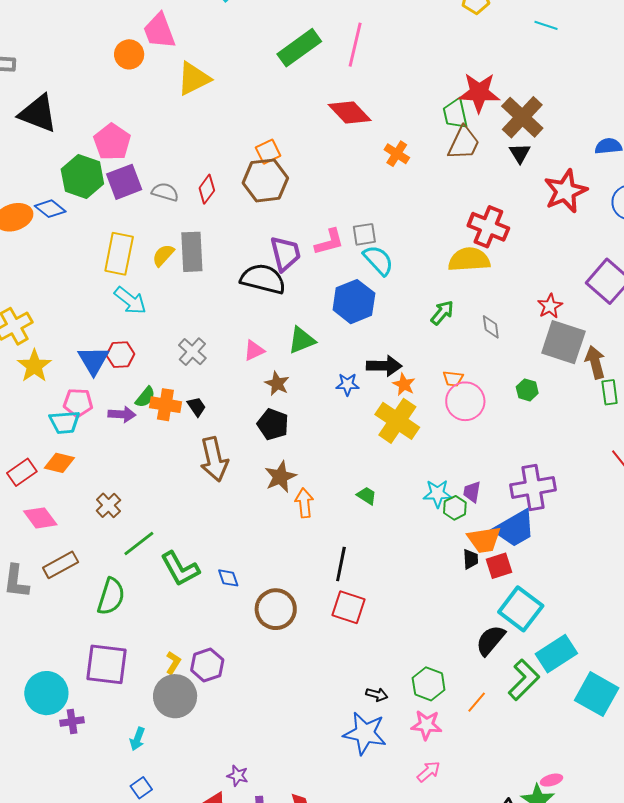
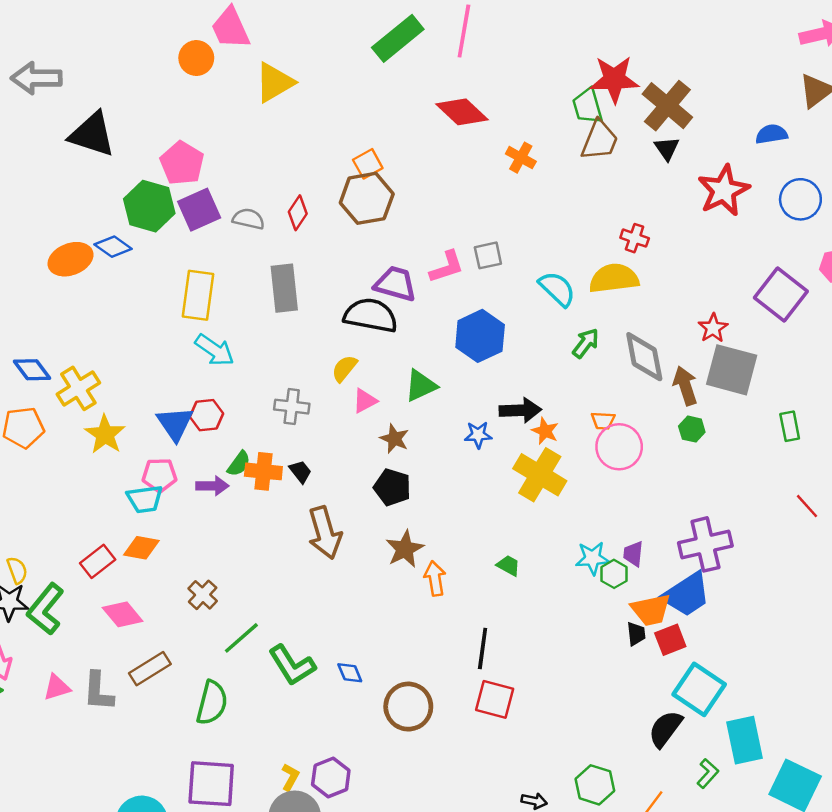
red cross: (488, 227) -> (635, 238), size x0.6
purple trapezoid: (285, 254) -> (395, 284), turned -57
yellow semicircle: (163, 255) -> (344, 368), moved
cyan semicircle: (378, 260) -> (557, 289), moved
gray diamond: (491, 327) -> (644, 357), size x1.8
gray cross: (192, 352) -> (292, 407), turned -32
brown arrow: (595, 362) -> (685, 386), moved
cyan rectangle: (556, 654) -> (745, 740), turned -66
green L-shape: (524, 680) -> (708, 773), size x0.6

